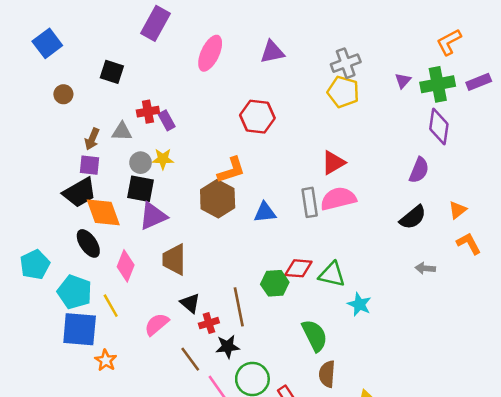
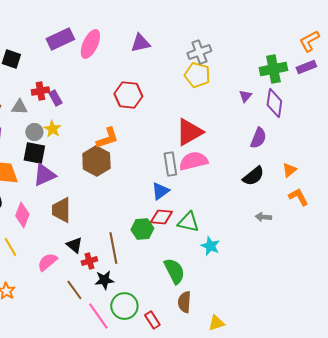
purple rectangle: (155, 23) -> (60, 39), moved, turned 36
orange L-shape: (449, 42) -> (309, 41), moved
purple triangle: (403, 81) -> (245, 96), moved
yellow star: (163, 159) -> (52, 129), turned 30
red triangle: (333, 163) -> (189, 132), size x1.4
blue triangle: (265, 212) -> (160, 191), moved, turned -30

